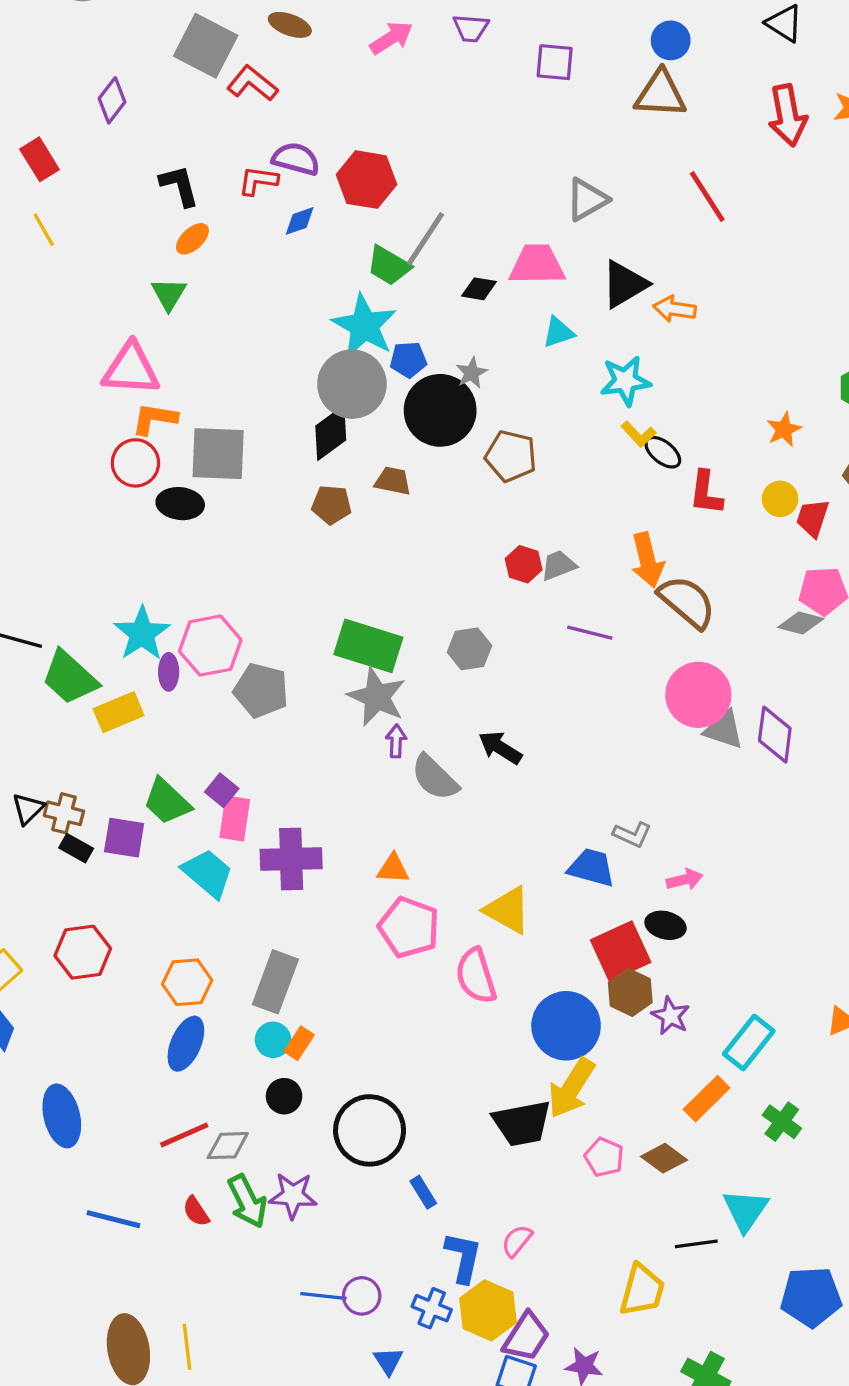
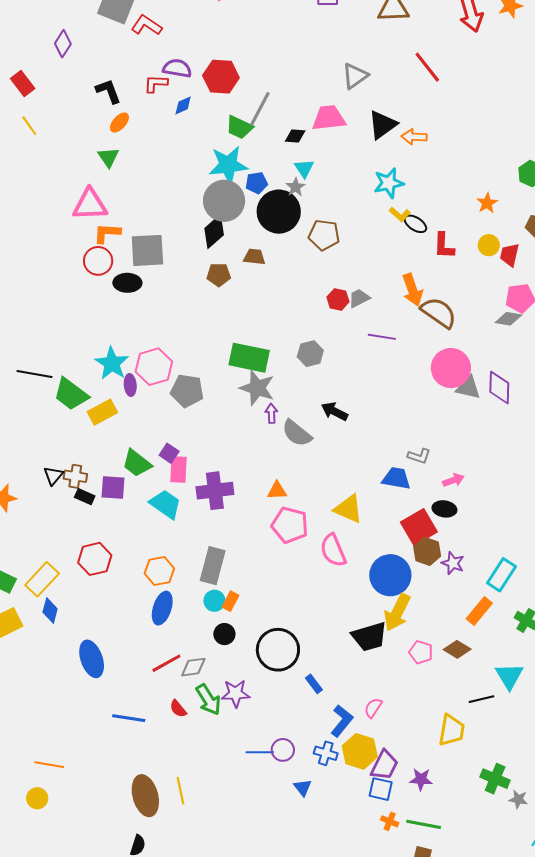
cyan star: (364, 326) -> (228, 165), turned -30
cyan triangle: (558, 332) -> (304, 168), moved, turned -40
blue L-shape: (463, 1257) -> (342, 721), turned 32

